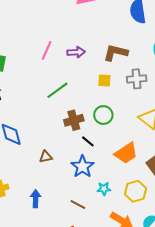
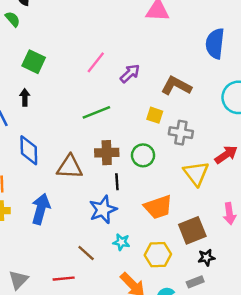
purple arrow: (76, 52) -> (130, 73), turned -54
gray cross: (137, 79) -> (181, 133), moved
black line: (88, 141) -> (117, 182), turned 32
brown triangle: (46, 157) -> (70, 167), moved, size x1.6
blue arrow: (36, 199) -> (41, 209), moved, size x1.4

